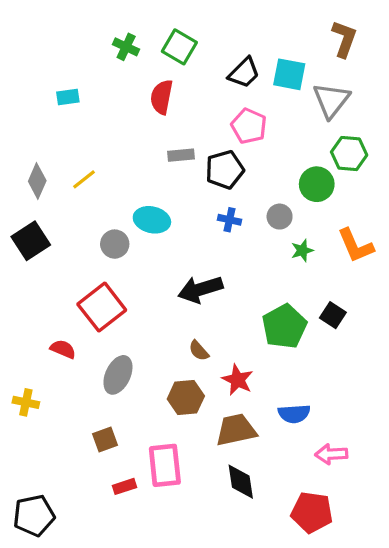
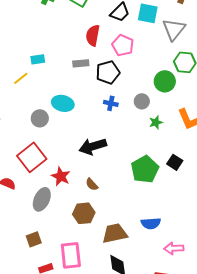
cyan rectangle: (68, 97) -> (38, 59), moved
red semicircle: (162, 97) -> (93, 35), moved
red star: (238, 380) -> (61, 176), moved

